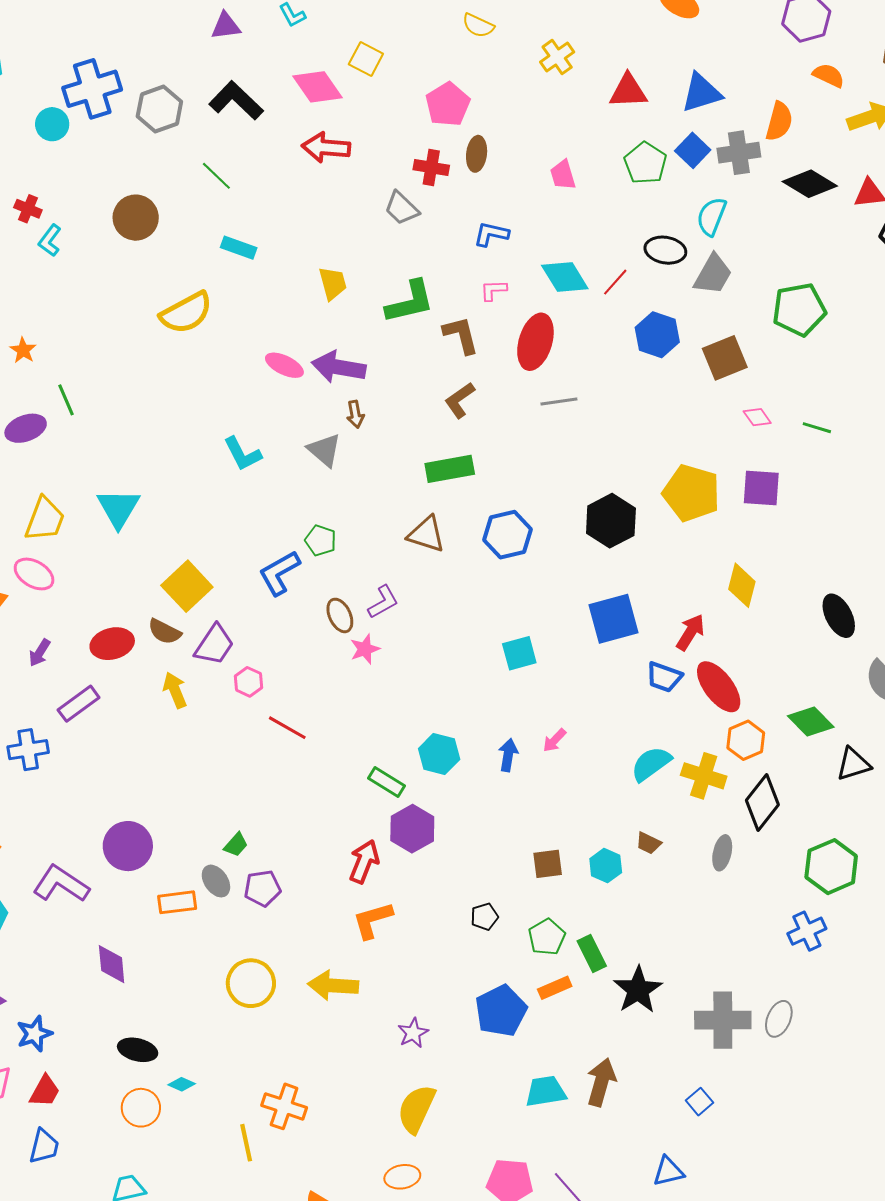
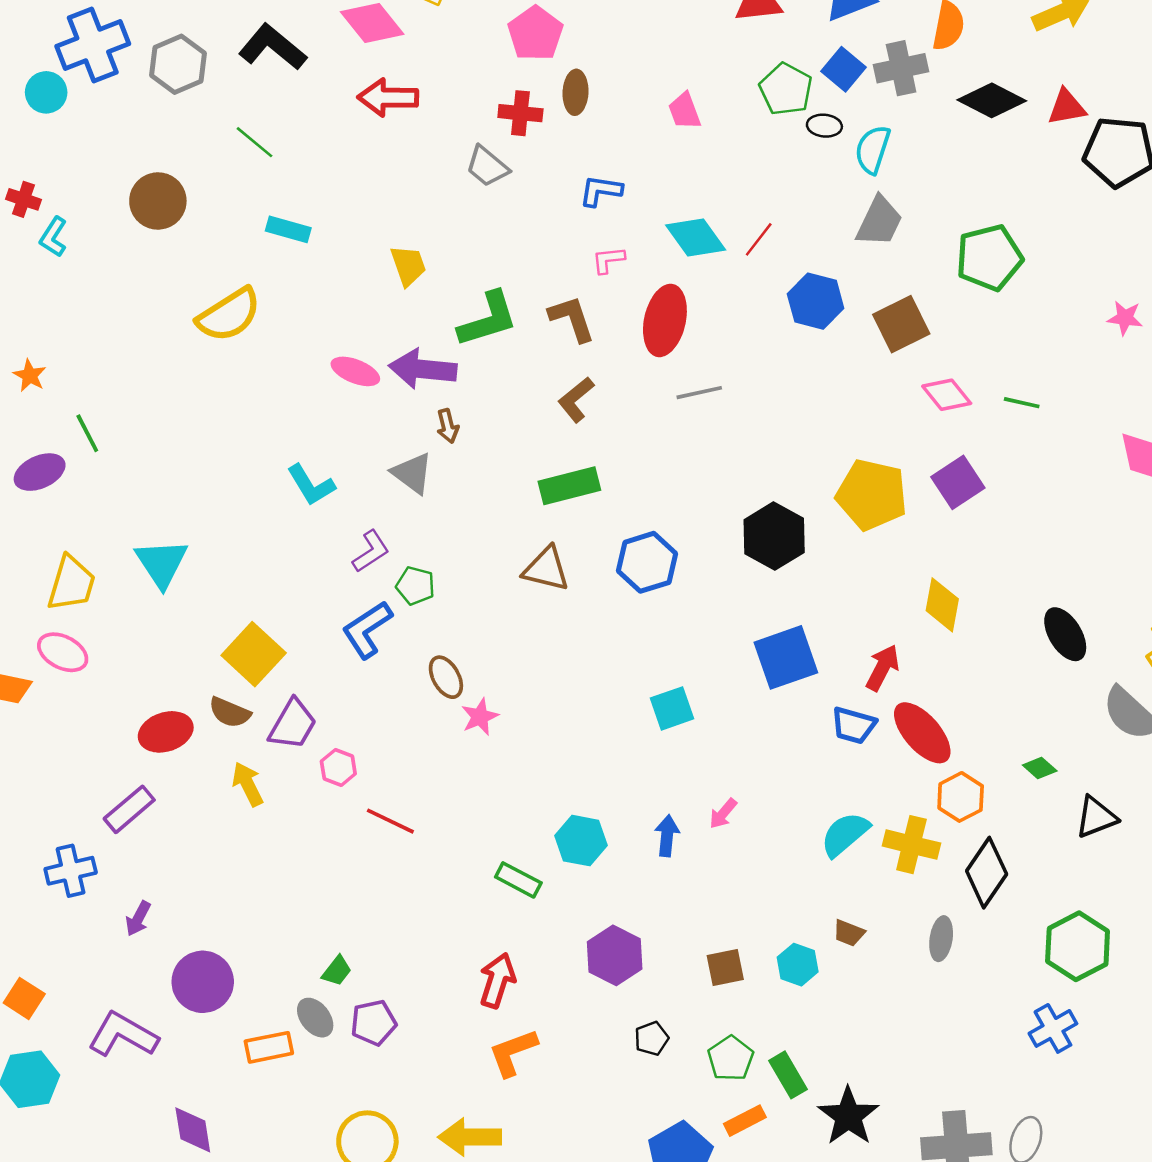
black ellipse: (665, 250) -> (824, 126), moved, size x0.7
green L-shape: (410, 302) -> (488, 319), moved
pink diamond: (757, 417) -> (947, 395), size x1.4
purple square: (761, 488) -> (958, 482), turned -33
purple L-shape: (383, 602) -> (371, 551), moved
purple arrow: (40, 653) -> (138, 919), moved
green diamond: (811, 722) -> (1040, 768), size x0.6
purple hexagon: (412, 829) -> (615, 955), moved

